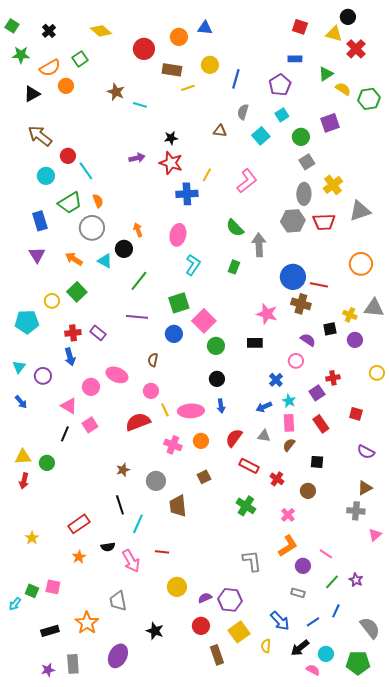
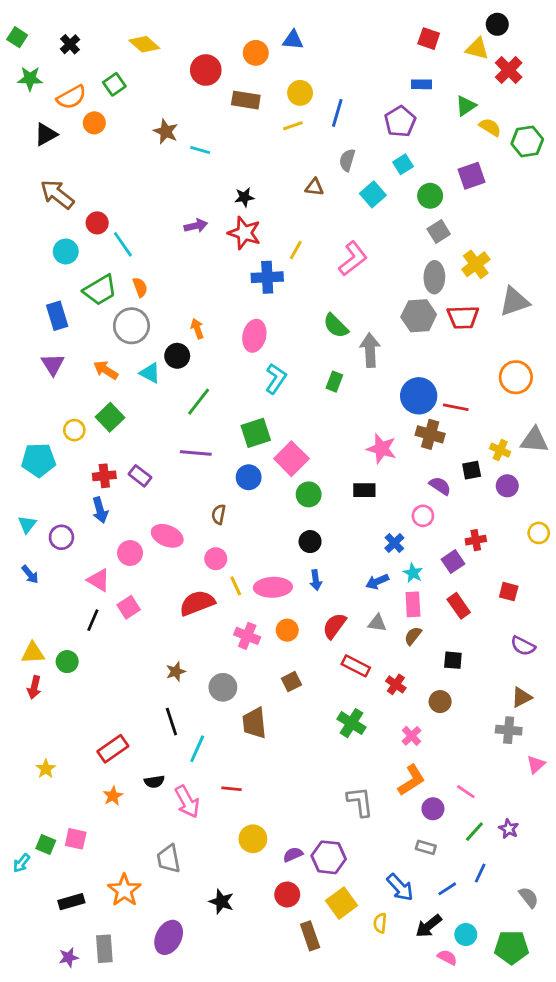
yellow line: (188, 88) -> (293, 126), moved
gray semicircle: (370, 628) -> (529, 897), size x0.7

